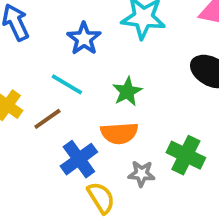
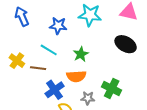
blue star: (84, 39) -> (58, 26), turned -30
brown line: (47, 119) -> (38, 68), turned 42

